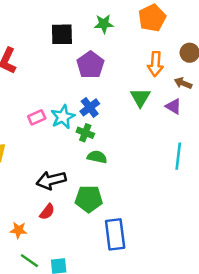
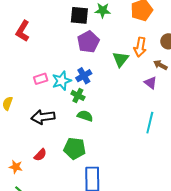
black square: (62, 34) -> (79, 15), moved
green triangle: (140, 98) -> (121, 59), moved
black arrow: (51, 180) -> (43, 117), moved

